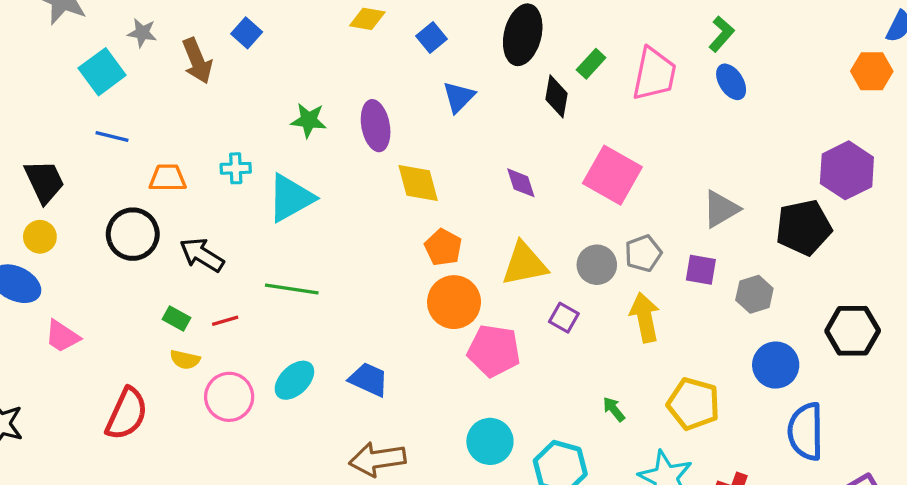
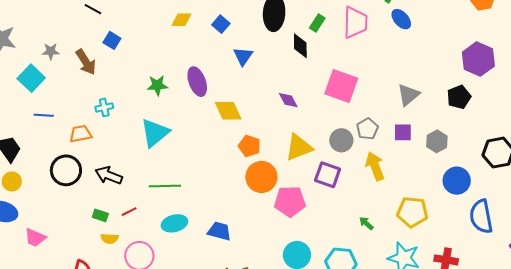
cyan cross: (236, 168) -> (104, 107), moved
black pentagon: (804, 227) -> (459, 97), size x0.7
purple square: (564, 318) -> (328, 175), size x1.5
cyan ellipse: (294, 380) -> (174, 223), moved, turned 40

